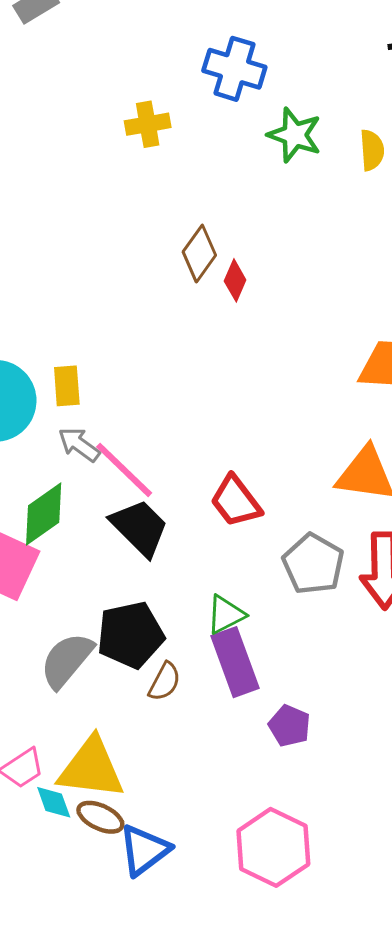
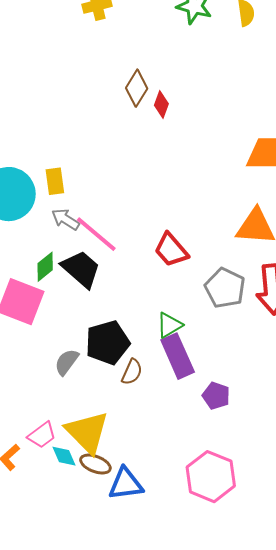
green diamond: (44, 514) -> (45, 267), size x0.7
black trapezoid: (140, 528) -> (81, 269), moved
gray semicircle: (67, 660) -> (67, 362), size x0.7
yellow triangle: (91, 768) -> (87, 432), turned 42
blue triangle: (144, 850) -> (126, 484), turned 33

